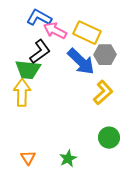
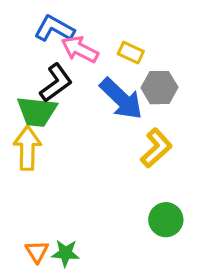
yellow rectangle: (87, 33) -> (131, 53), size x0.6
green star: (68, 159) -> (66, 253), moved, turned 30

